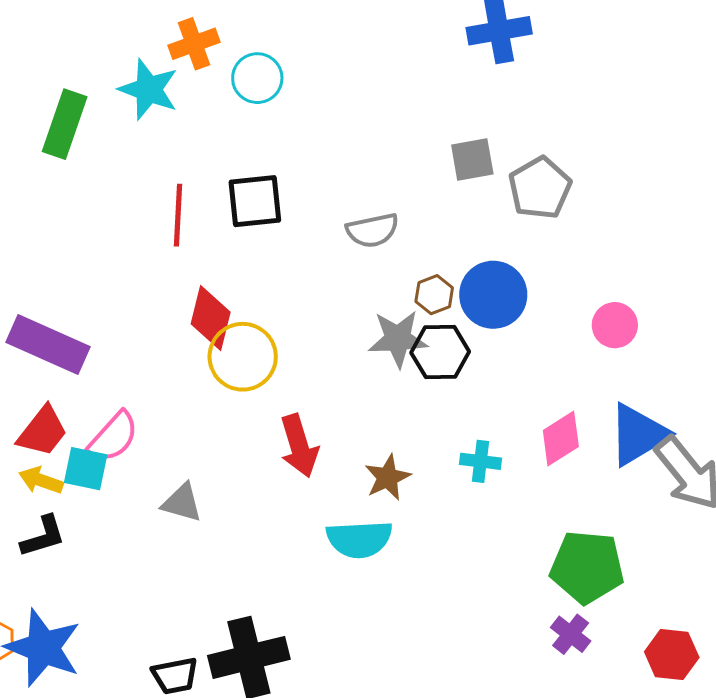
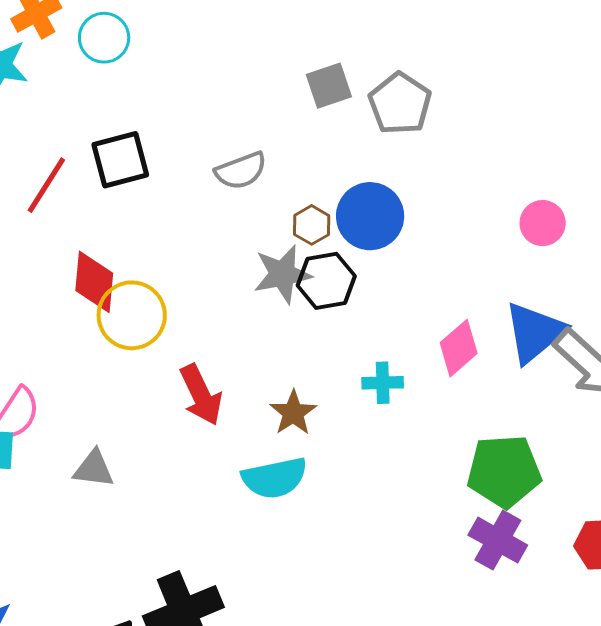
red line: (178, 215) -> (46, 185), turned 38
pink circle: (615, 325) -> (543, 223), moved
purple cross: (571, 634) -> (498, 540), size x1.4

